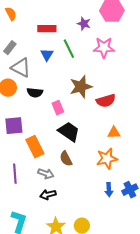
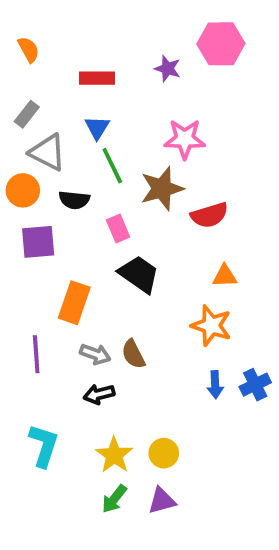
pink star: (104, 48) -> (185, 139), moved
green line: (69, 49) -> (112, 166), moved
purple square: (14, 126) -> (38, 242), moved
orange rectangle: (35, 147) -> (74, 303), turned 45
brown semicircle: (66, 159) -> (133, 354), moved
orange star: (107, 159) -> (211, 326), turned 30

